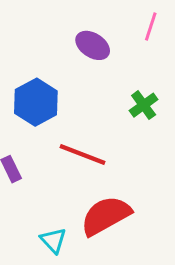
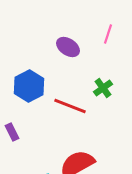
red line: (82, 155) -> (70, 106), moved

